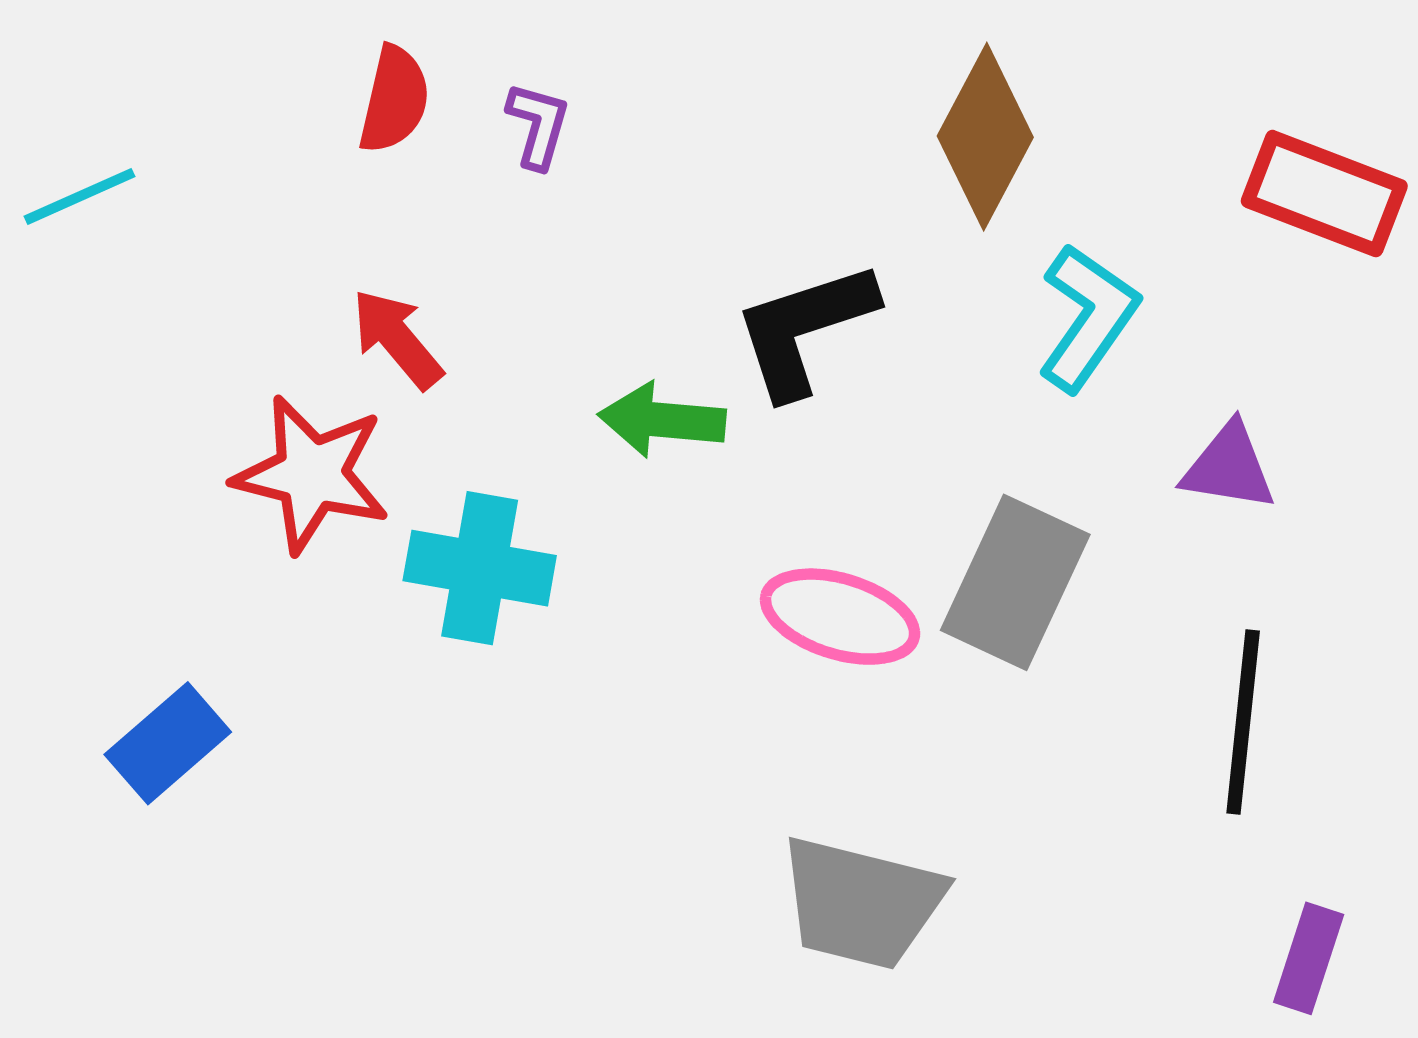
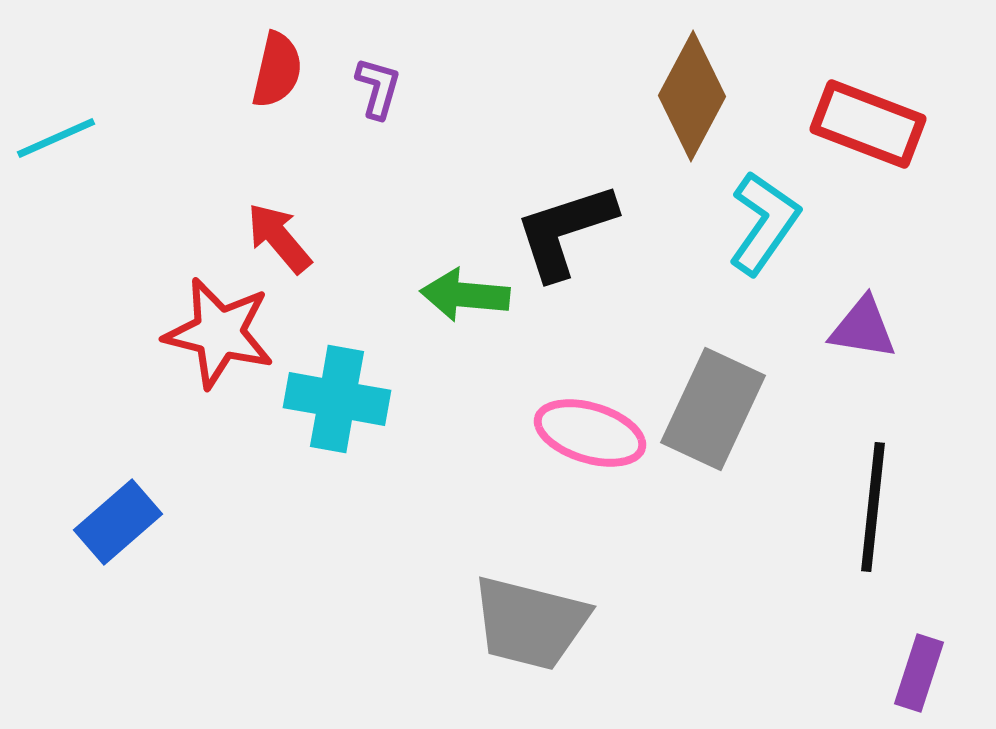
red rectangle: (1324, 194) -> (868, 124), moved
gray trapezoid: (861, 903) -> (530, 623), moved

